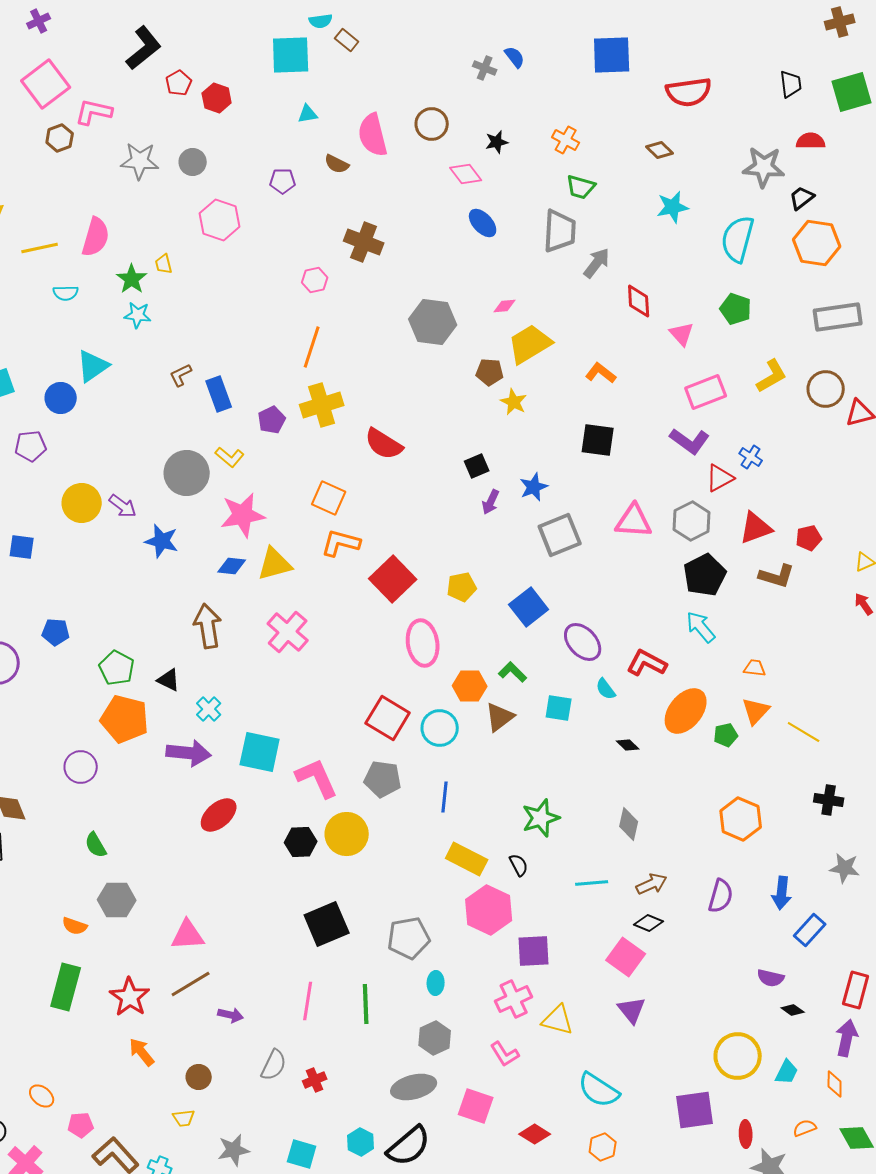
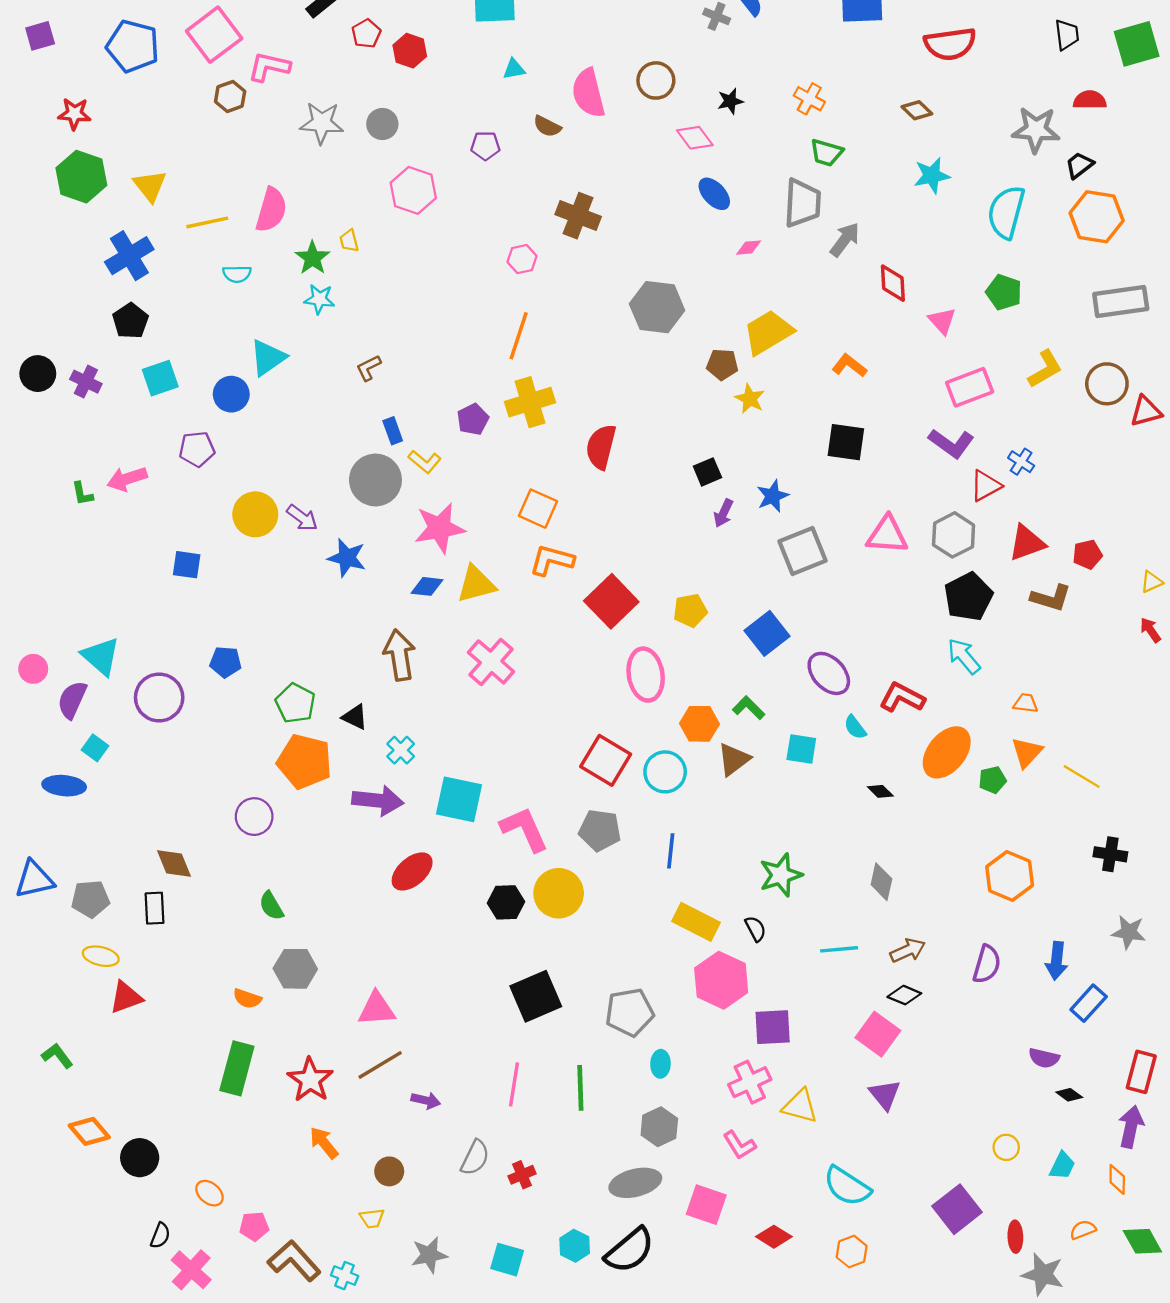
pink diamond: (505, 306) -> (749, 248), moved
blue rectangle: (219, 394) -> (393, 431), moved, size x0.7
red semicircle: (384, 444) -> (601, 447), turned 72
yellow circle: (738, 1056) -> (1006, 1147), size x0.5
purple square: (695, 1110) -> (957, 1209), turned -30

